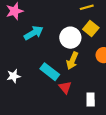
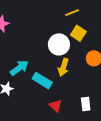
cyan arrow: (34, 33) -> (19, 68), moved
red triangle: (65, 87) -> (56, 106), moved

